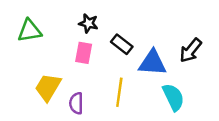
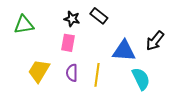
black rectangle: (122, 44) -> (99, 16), moved
purple semicircle: (76, 103) -> (72, 73), moved

